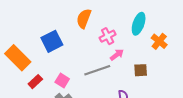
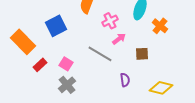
gray line: (97, 70) -> (100, 54), turned 50

